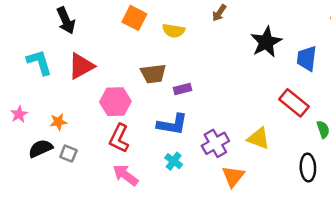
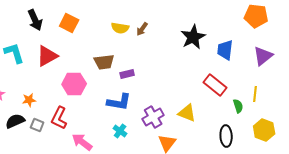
brown arrow: (219, 13) -> (142, 29), moved
orange square: (134, 18) -> (69, 23), moved
red L-shape: (119, 138) -> (59, 118), moved

